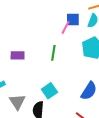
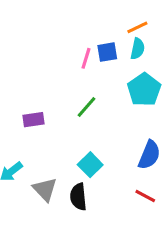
pink line: (66, 27) -> (86, 58), moved
green line: (53, 53) -> (87, 107), turned 42

